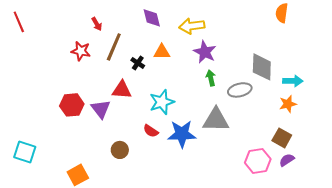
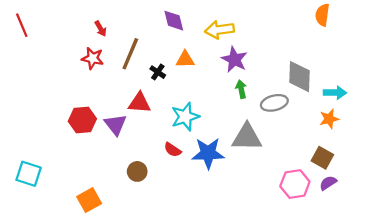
red arrow: (97, 24) -> (101, 29), moved

